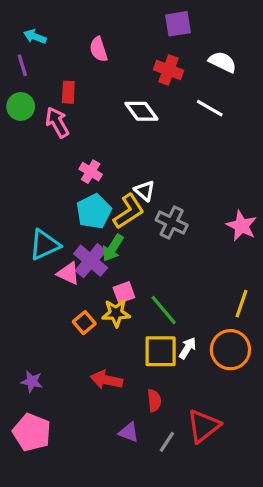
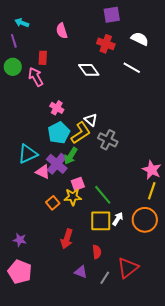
pink star: (242, 226) -> (152, 170), moved
red arrow: (106, 380) -> (67, 239), turned -84

